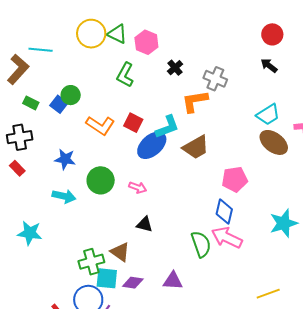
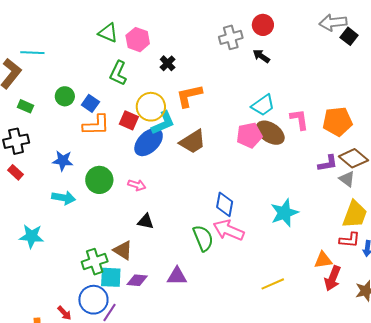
yellow circle: (91, 34) -> (151, 107), moved
gray cross: (215, 79) -> (231, 37), moved, turned -35
blue square: (59, 104) -> (90, 103), moved
orange L-shape: (100, 125) -> (96, 125), turned -32
pink pentagon: (235, 179) -> (249, 135), moved

